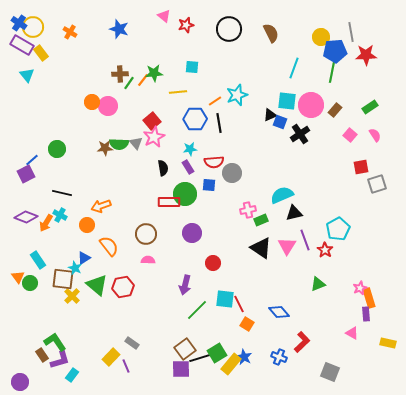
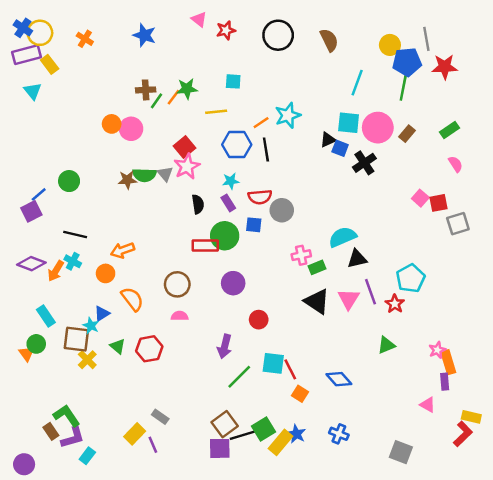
purple rectangle: (22, 45) -> (27, 55), turned -45
pink square: (350, 135) -> (420, 198), moved
orange triangle: (18, 277) -> (27, 354), moved
green triangle: (97, 285) -> (118, 346), size x0.6
red L-shape: (302, 342) -> (463, 434), moved

